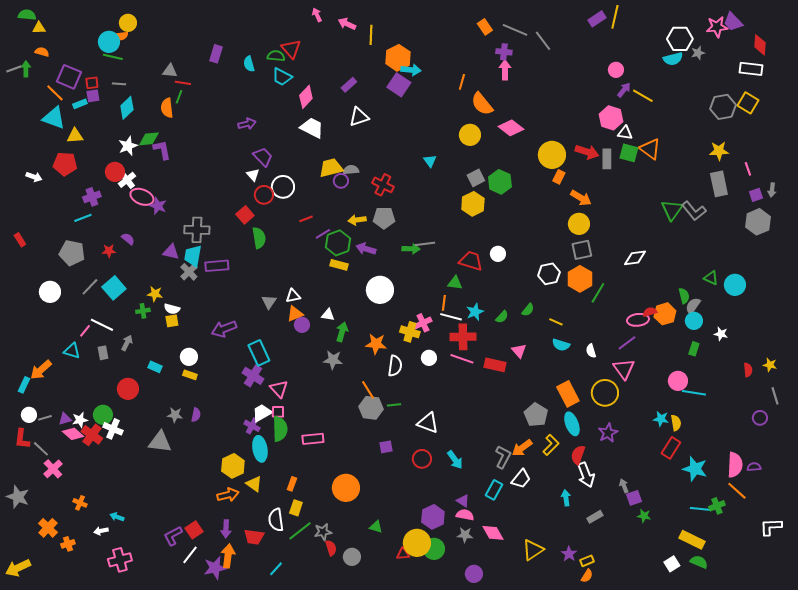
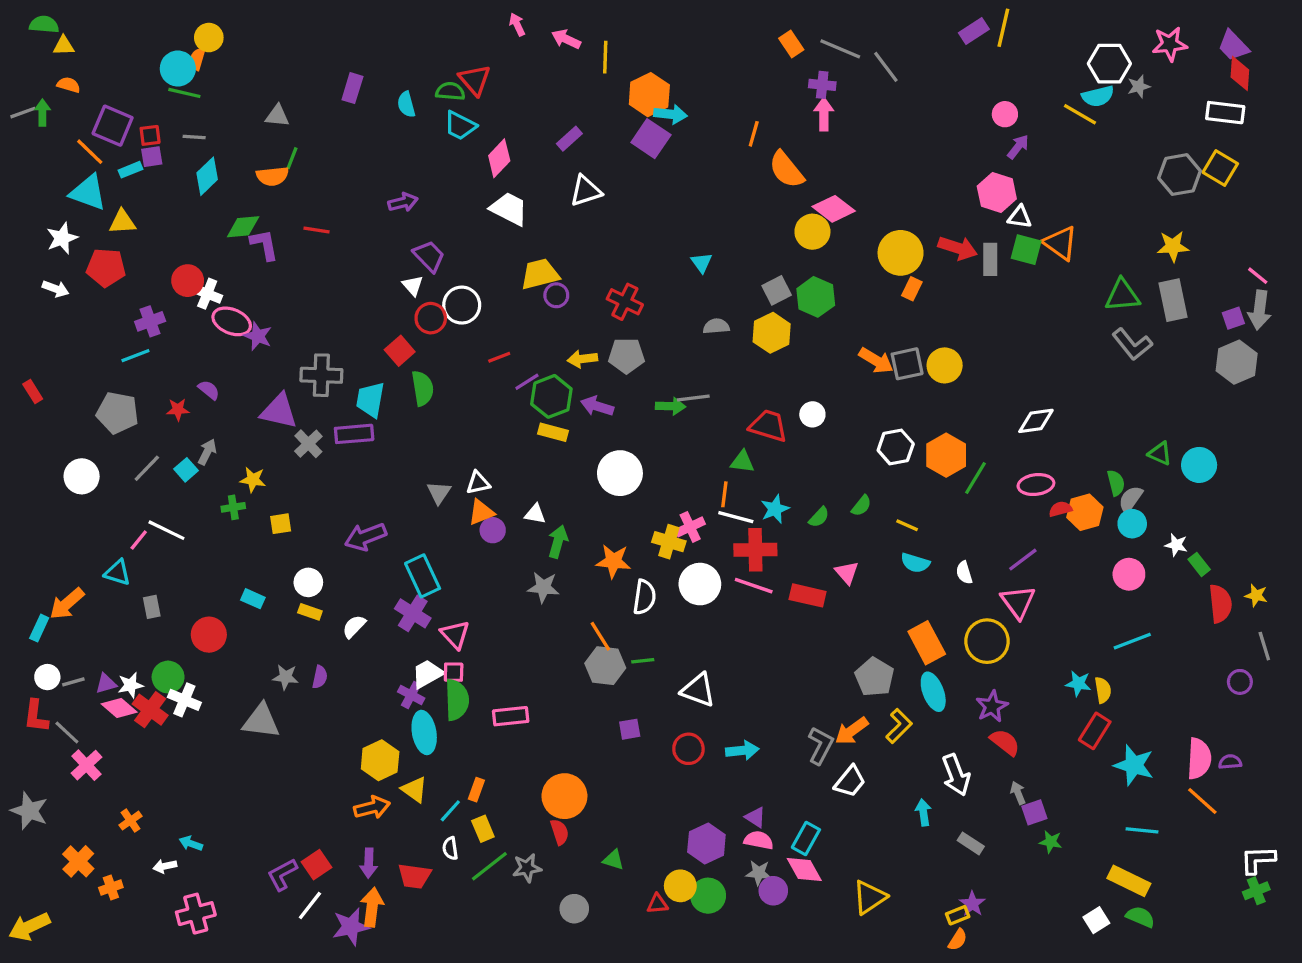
purple trapezoid: (733, 22) -> (1233, 46), moved
orange semicircle: (121, 36) -> (197, 59), turned 112
red line: (183, 83) -> (316, 230), moved
yellow line: (643, 96) -> (1080, 114), moved
orange semicircle: (167, 108) -> (272, 176), turned -90
yellow circle: (470, 135) -> (812, 232), moved
white star: (128, 146) -> (62, 238), moved
pink line: (748, 169) -> (1258, 276), moved, turned -32
gray semicircle: (351, 170) -> (716, 326), moved
white cross: (127, 180) -> (207, 294), turned -30
gray arrow: (772, 190) -> (1259, 310), size x1.6
orange arrow: (581, 198) -> (876, 361), moved
green triangle: (672, 210) -> (1122, 295), moved, turned 50
gray square: (582, 250) -> (907, 364), moved
purple triangle: (171, 252) -> (279, 411), size x1.4
cyan trapezoid: (193, 256) -> (370, 400), moved
cyan square: (114, 288) -> (186, 470), size x0.6
white semicircle: (172, 309) -> (354, 626), moved, turned 119
pink ellipse: (638, 320) -> (1036, 485), moved
gray arrow: (127, 343) -> (207, 452), moved
green rectangle: (694, 349) -> (1199, 564), moved, turned -56
gray rectangle: (103, 353) -> (152, 607), moved
white circle: (429, 358) -> (700, 584), size x1.6
red semicircle: (748, 370) -> (1220, 604), size x1.6
pink circle: (678, 381) -> (1129, 574), moved
cyan line: (694, 393) -> (1132, 641), turned -30
red semicircle: (578, 455) -> (1005, 742), moved, turned 108
cyan arrow: (455, 460) -> (742, 750), turned -60
cyan rectangle: (494, 490) -> (806, 839), moved
orange cross: (80, 503) -> (131, 821), turned 32
green cross: (717, 506) -> (1256, 891), moved
yellow rectangle: (296, 508) -> (483, 829), turned -42
gray rectangle: (595, 517) -> (971, 843), turned 63
white semicircle: (276, 520) -> (450, 848), size x0.6
yellow circle: (417, 543) -> (680, 886), size x0.7
red semicircle: (331, 548) -> (560, 832), moved
purple star: (569, 554) -> (972, 904), moved
cyan line: (276, 569) -> (450, 811), moved
purple circle: (474, 574) -> (773, 891), moved

